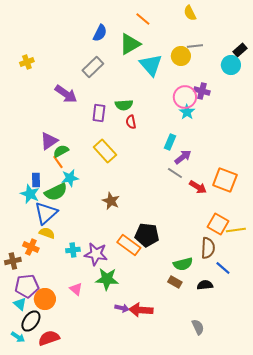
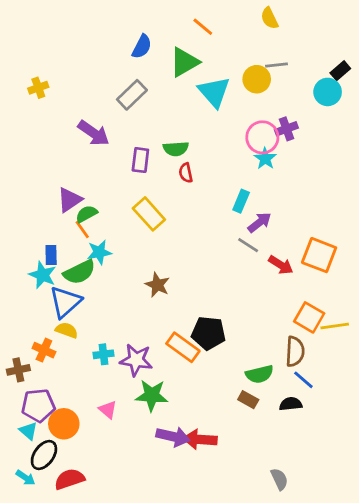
purple cross: (202, 91) -> (286, 129), turned -35
blue line: (223, 268) -> (303, 380), moved
purple arrow: (122, 308) -> (173, 437), size x1.6
gray semicircle: (198, 327) -> (279, 479), moved

